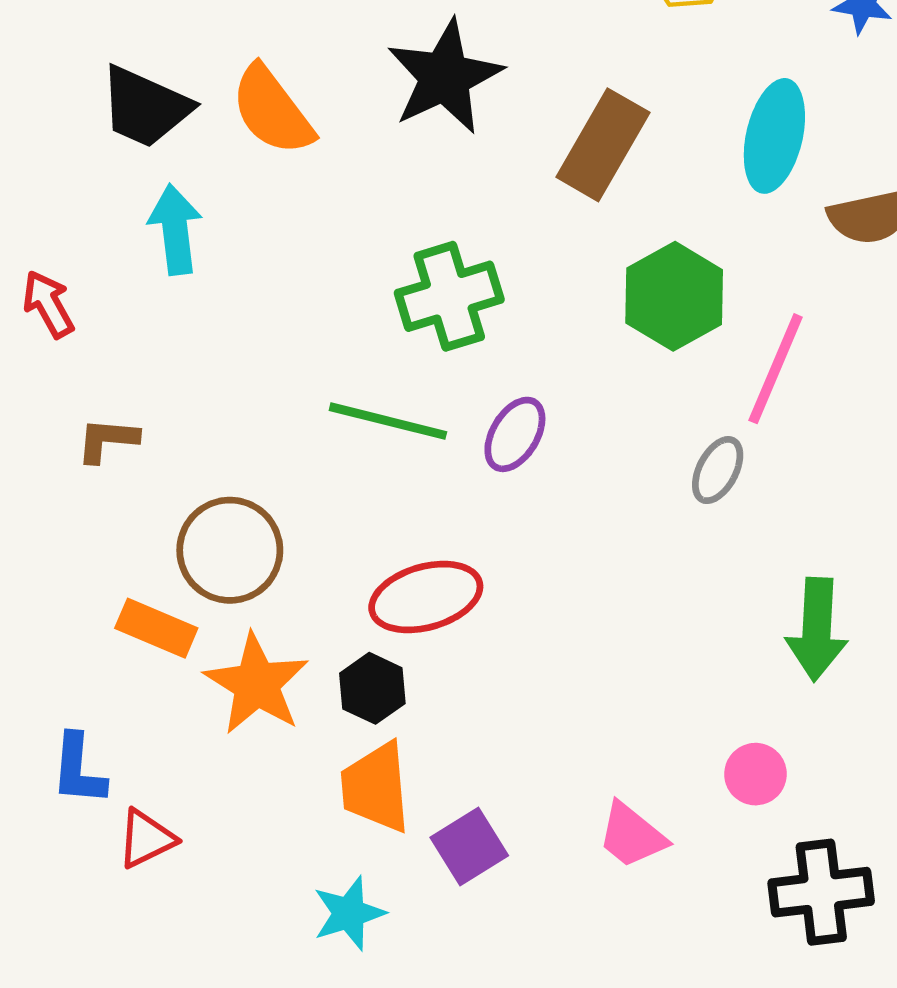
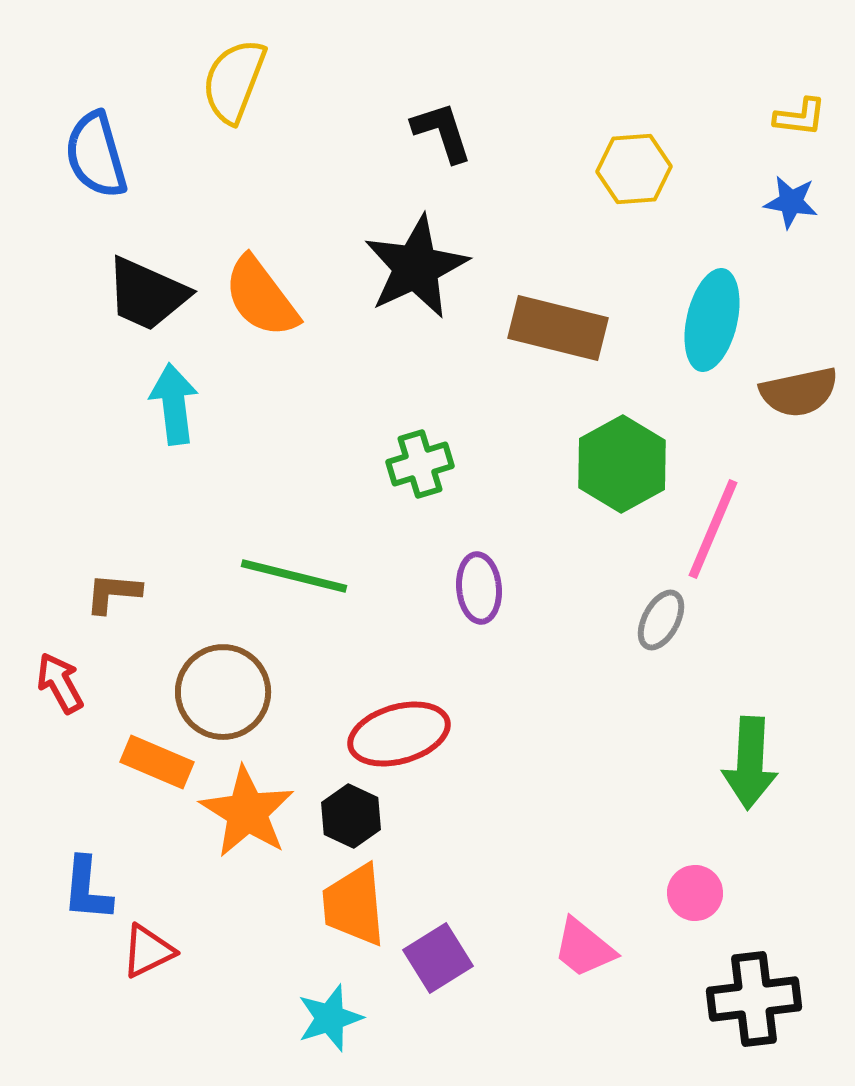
brown rectangle: (603, 145) -> (558, 328), turned 74
green cross: (449, 296) -> (420, 464), size x0.7
red arrow: (48, 304) -> (60, 683), moved
green line: (388, 421) -> (294, 576), moved
purple ellipse: (515, 434) -> (479, 588), turned -36

